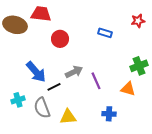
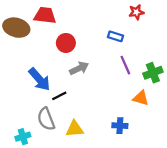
red star: (138, 21) -> (136, 12), moved
gray arrow: (74, 72) -> (79, 68), moved
purple line: (96, 81) -> (125, 65), moved
cyan cross: (18, 100) -> (23, 137), moved

